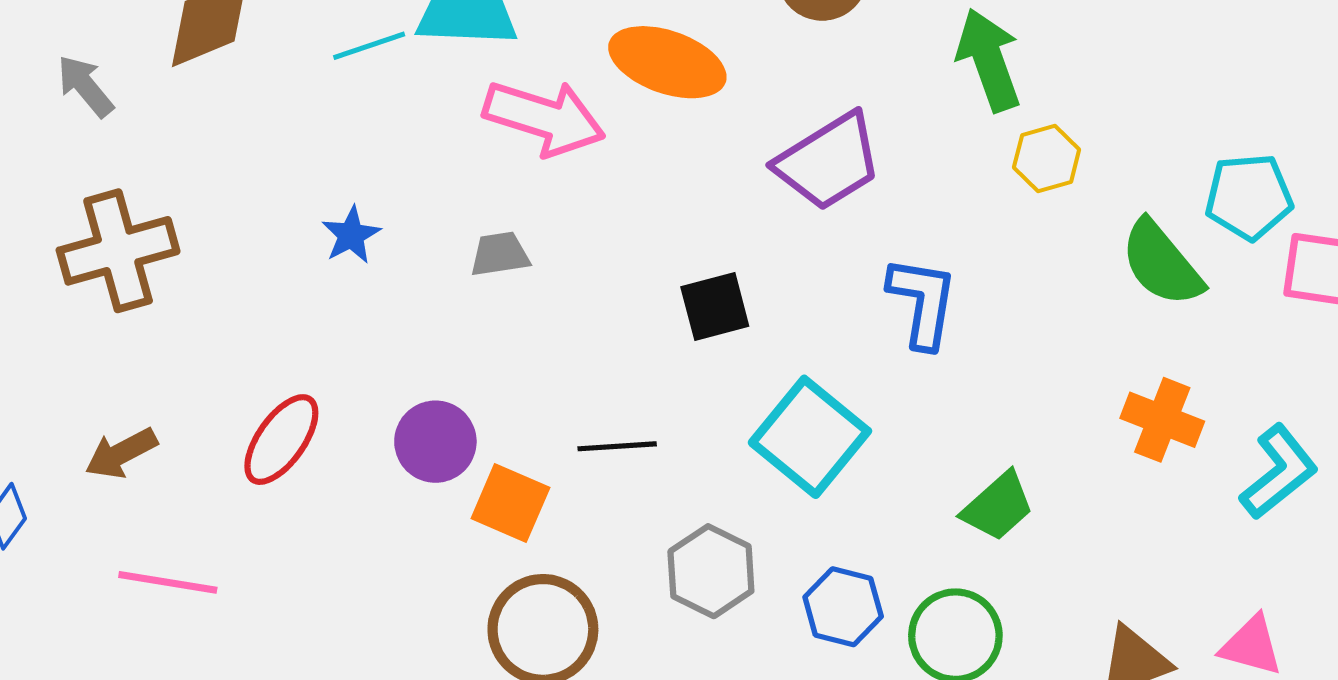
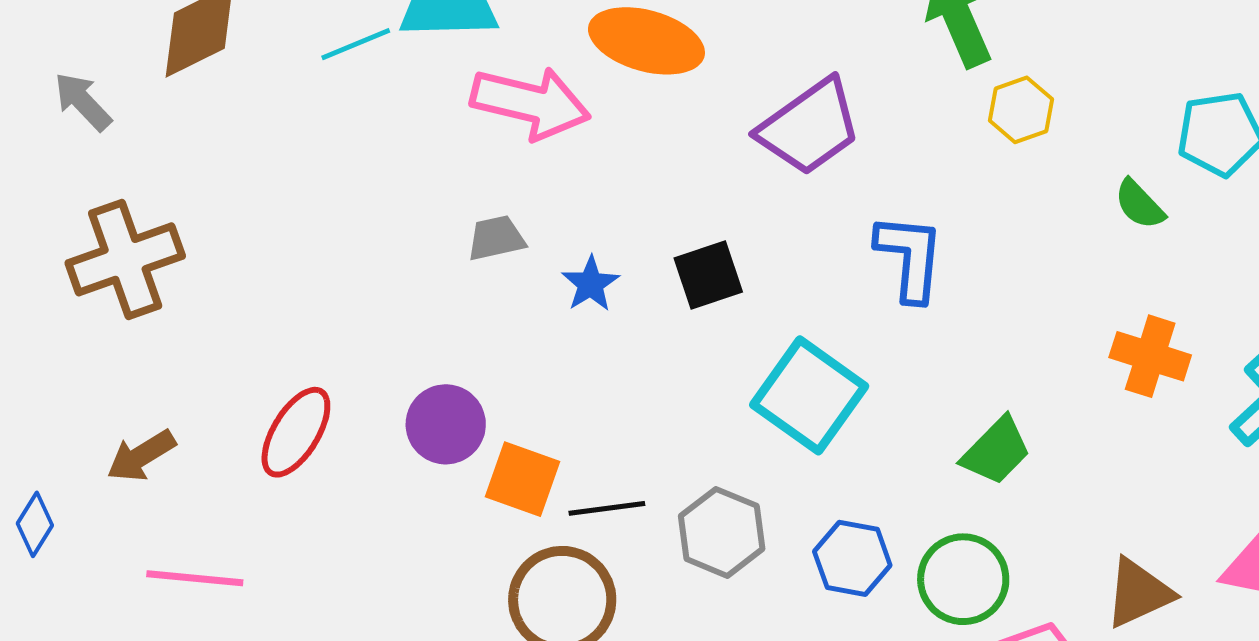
blue star: (351, 235) -> (591, 284), moved
green semicircle: (1162, 263) -> (1139, 204), size x0.6
black line: (617, 446) -> (607, 508), moved

